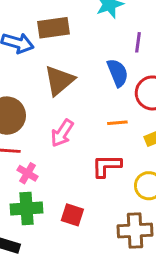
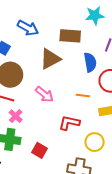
brown rectangle: (53, 28) -> (70, 36), moved
pink arrow: (62, 133) -> (44, 94), turned -96

